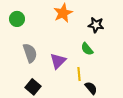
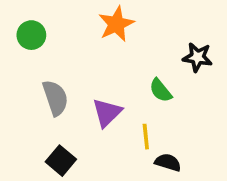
black star: (96, 25) -> (197, 57), moved
black semicircle: (91, 88) -> (168, 162), turned -32

